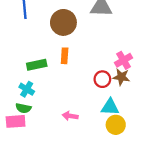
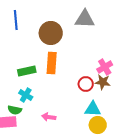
orange rectangle: (65, 56) -> (52, 63), size x1.5
cyan cross: (27, 89) -> (26, 95), moved
pink arrow: (70, 116) -> (49, 117), moved

